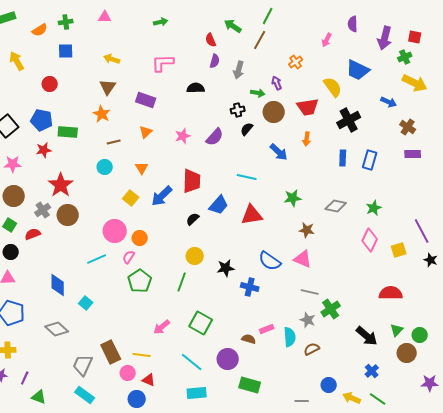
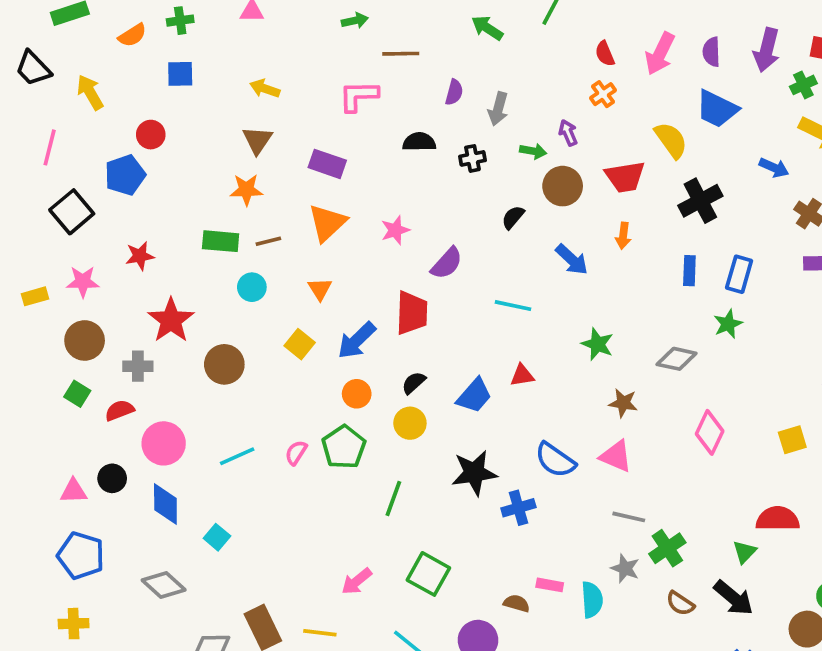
purple semicircle: (353, 24) -> (711, 52), moved
red semicircle: (211, 40) -> (605, 54), moved
brown line: (260, 40) -> (401, 54), moved, turned 60
pink arrow: (327, 40) -> (660, 54), size x1.6
black cross: (238, 110) -> (472, 158), moved
orange star: (102, 114) -> (246, 190), turned -30
blue pentagon: (42, 120) -> (125, 175), moved, turned -30
green rectangle: (68, 132) -> (221, 241), moved
orange triangle: (146, 132) -> (327, 223), size x1.6
purple semicircle: (215, 137) -> (447, 263), moved
green star: (293, 198) -> (597, 344), turned 30
blue trapezoid: (219, 205) -> (474, 396), moved
green star: (374, 208) -> (728, 324), moved
gray cross: (43, 210) -> (138, 366), turned 35
brown circle: (68, 215) -> (224, 364), moved
red triangle: (252, 215) -> (522, 375), size x0.6
pink circle: (115, 231) -> (164, 443), moved
orange circle: (140, 238) -> (357, 394), moved
pink diamond: (370, 240) -> (710, 432), moved
black circle: (11, 252) -> (112, 478), moved
yellow circle: (195, 256) -> (410, 423), moved
black star: (226, 268) -> (474, 473), size x1.4
green pentagon: (140, 281) -> (344, 447), moved
blue cross: (250, 287) -> (518, 508), turned -30
pink rectangle: (267, 329) -> (550, 585), turned 32
green triangle: (397, 330) -> (745, 552), moved
brown semicircle: (312, 349) -> (680, 603), moved, turned -119

